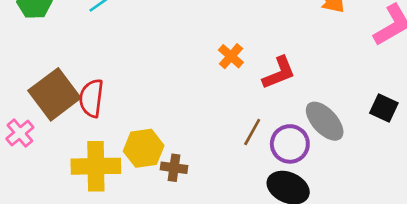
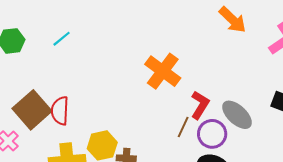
orange cross: (231, 56) -> (163, 71), size x1.8
red L-shape: (279, 73) -> (200, 105), moved, turned -32

